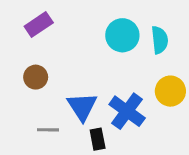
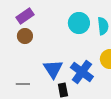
brown circle: (36, 77) -> (25, 36), moved
gray line: (48, 130) -> (23, 84), moved

